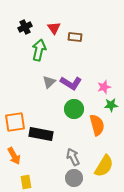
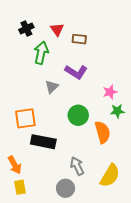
purple L-shape: (71, 83) -> (76, 72), moved
orange square: (15, 122) -> (25, 118), moved
gray circle: (74, 178) -> (66, 188), moved
yellow rectangle: (26, 182) -> (20, 187), moved

